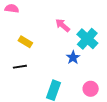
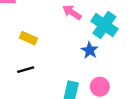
pink circle: (91, 89) -> (100, 87), moved

